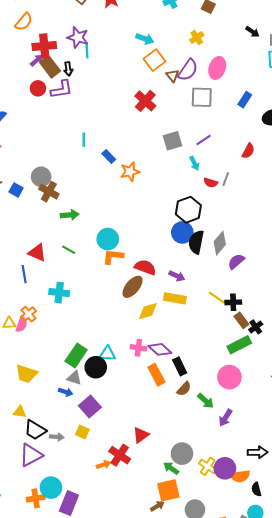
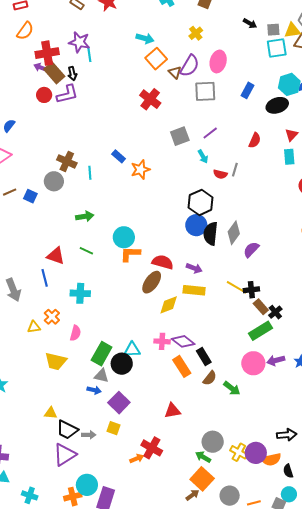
purple arrow: (37, 60) -> (41, 68), turned -112
cyan line: (84, 140) -> (90, 173), moved
brown cross: (49, 192) -> (67, 161), moved
pink semicircle: (22, 324) -> (75, 333), moved
yellow trapezoid: (26, 374) -> (56, 361), moved
purple arrow: (225, 418) -> (276, 360), moved, turned 48
red triangle: (141, 435) -> (172, 411), moved, turned 30
orange square: (168, 490) -> (202, 479), turned -30

